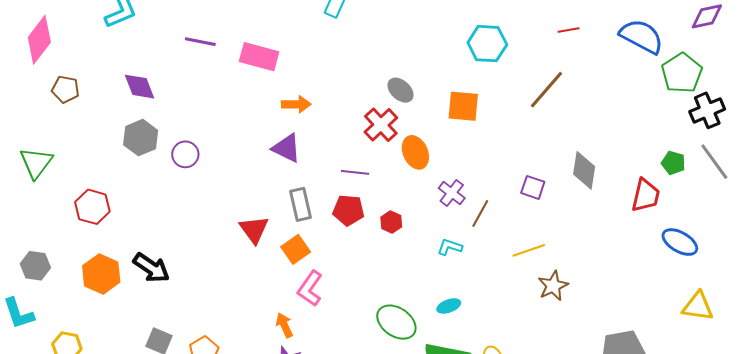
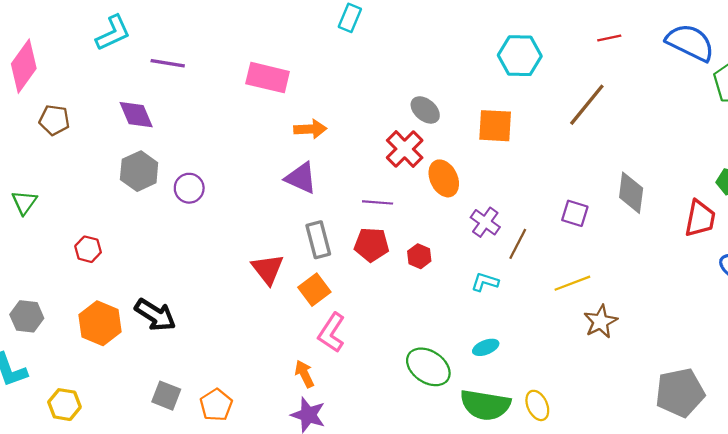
purple line: (200, 42) -> (168, 63), moved
green triangle: (36, 163) -> (24, 202), size x0.7
red hexagon: (92, 207) -> (88, 249), size x0.7

